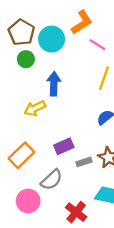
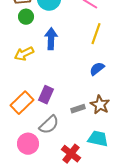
yellow arrow: (35, 108) -> (24, 54), moved
purple rectangle: (64, 146) -> (46, 95), moved, turned -42

